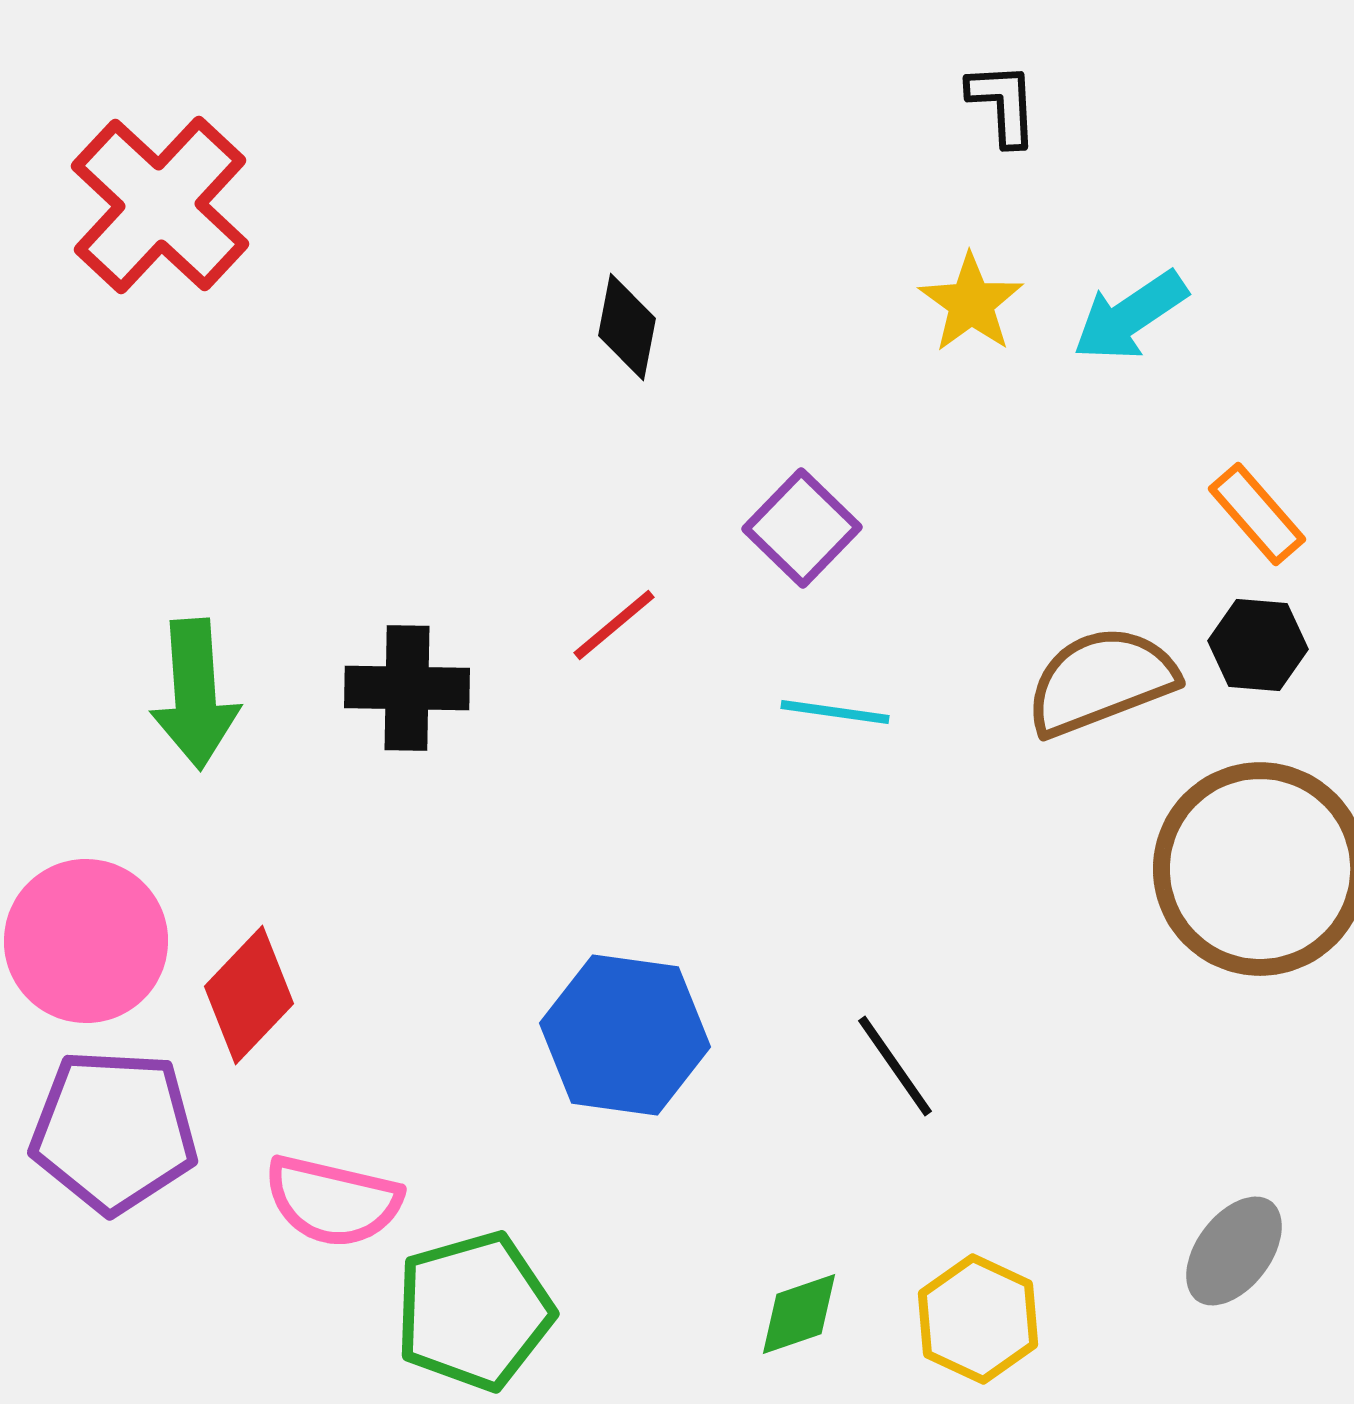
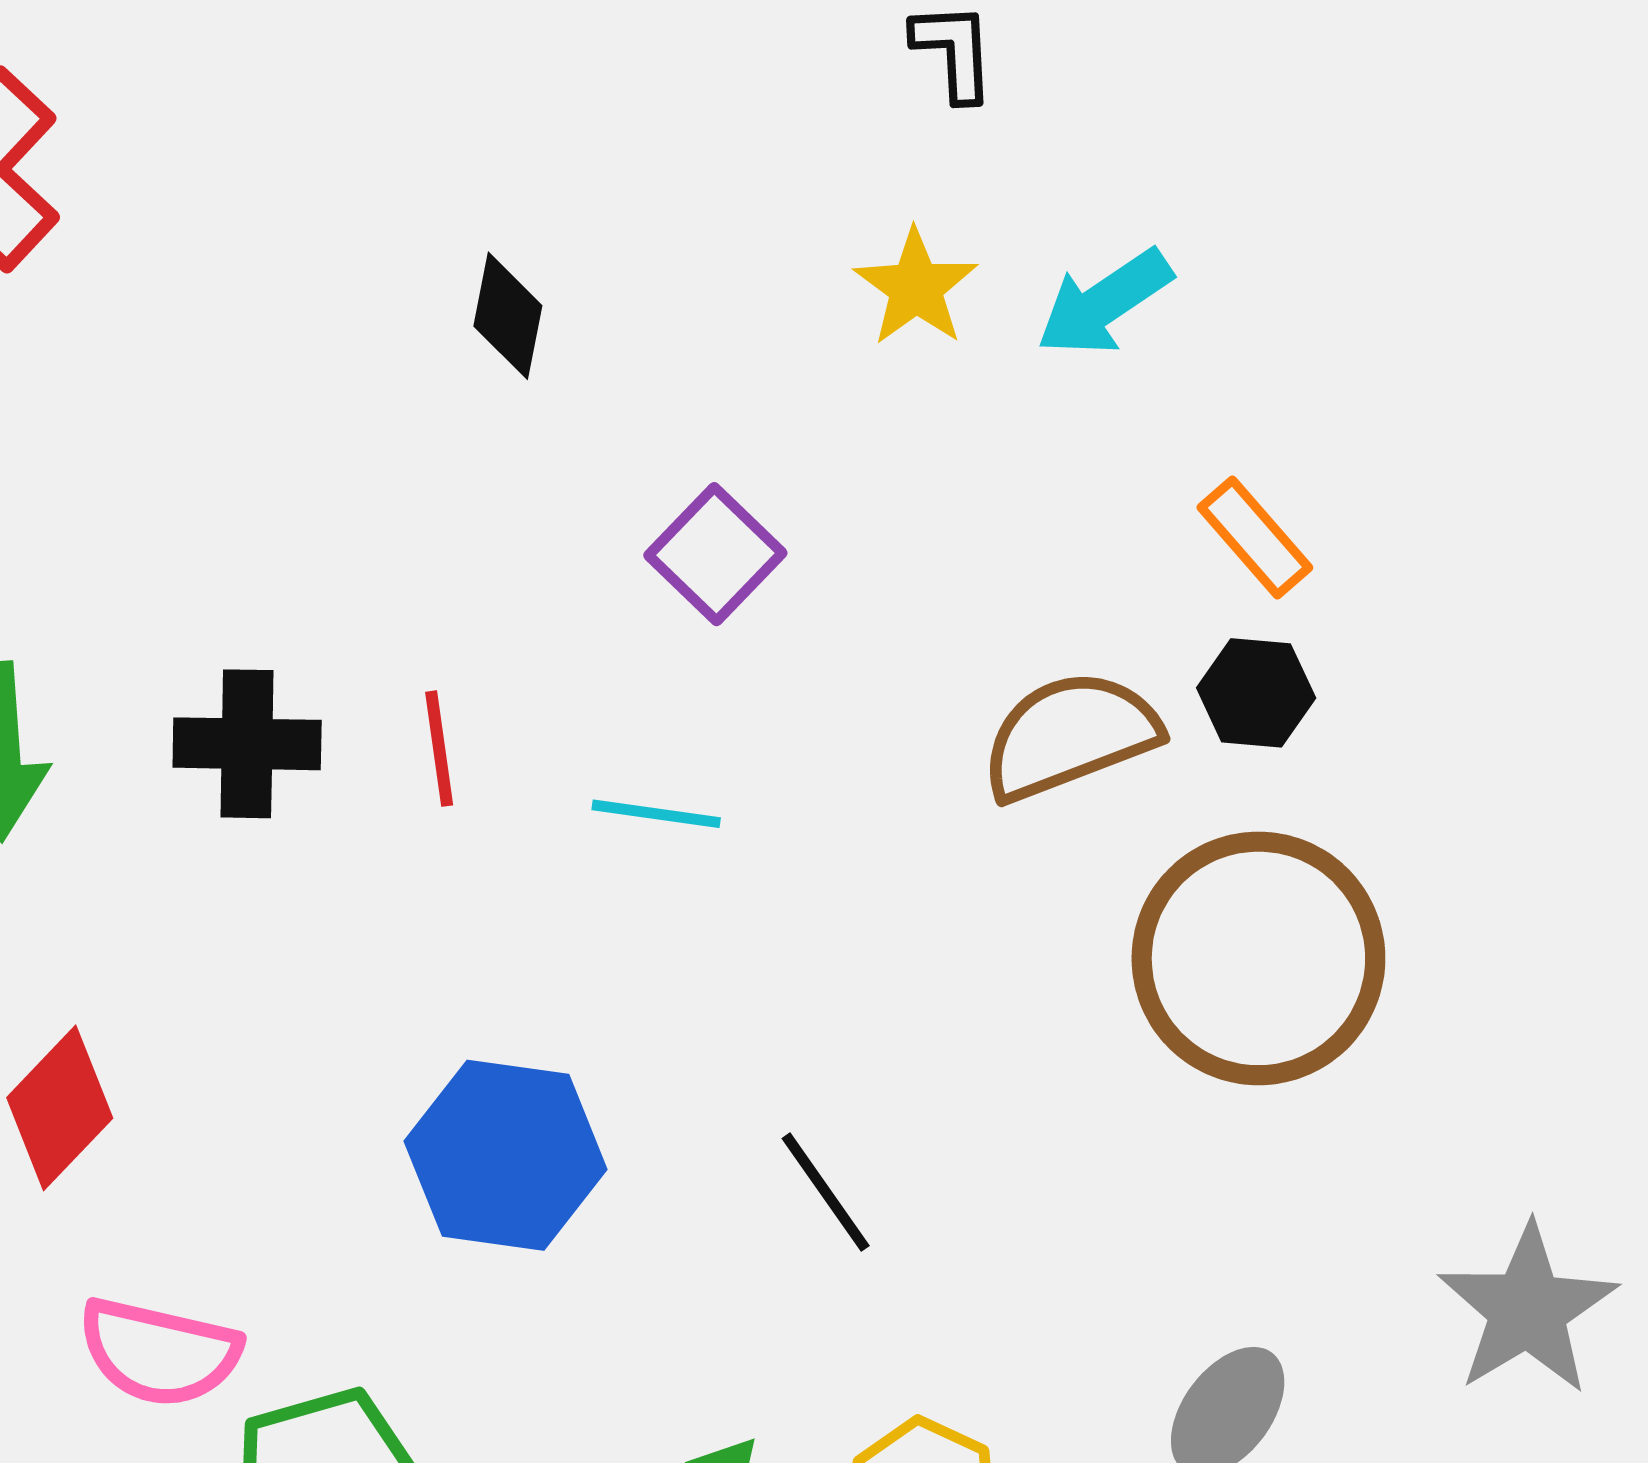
red line: (614, 625) -> (439, 749), moved, turned -58
cyan line: (835, 712) -> (656, 814), moved

